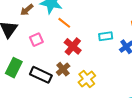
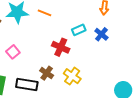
orange line: (64, 23) -> (44, 13), moved
red cross: (73, 46) -> (61, 47), moved

